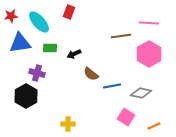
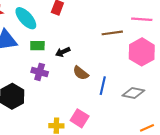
purple cross: (37, 73) -> (40, 72), moved
blue line: (112, 86) -> (103, 86), turned -66
pink square: (126, 117) -> (80, 118), moved

